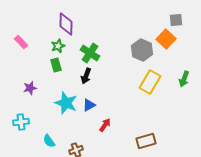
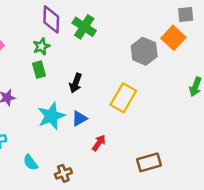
green cross: (90, 53) -> (84, 27), moved
yellow rectangle: (150, 82) -> (123, 98), moved
cyan star: (66, 103) -> (51, 116), turned 30

